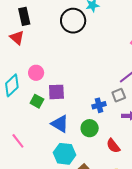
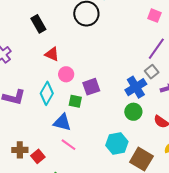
red triangle: (17, 38) -> (52, 54), moved
blue cross: (99, 105) -> (136, 87), size x1.5
blue triangle: (60, 124) -> (62, 122), moved

